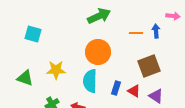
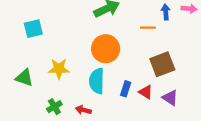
blue arrow: (156, 31) -> (166, 12), moved
cyan square: (33, 34) -> (33, 29), turned -30

